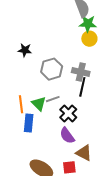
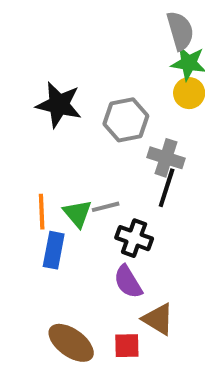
black star: (25, 50) -> (59, 105), size x1.6
gray hexagon: (52, 69) -> (126, 120), moved
black cross: (68, 113) -> (134, 238), turned -30

